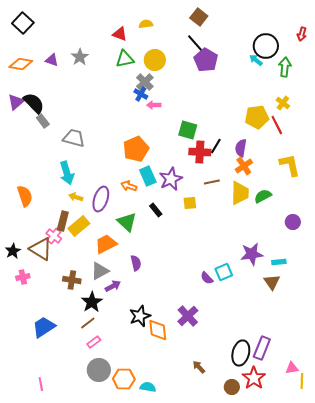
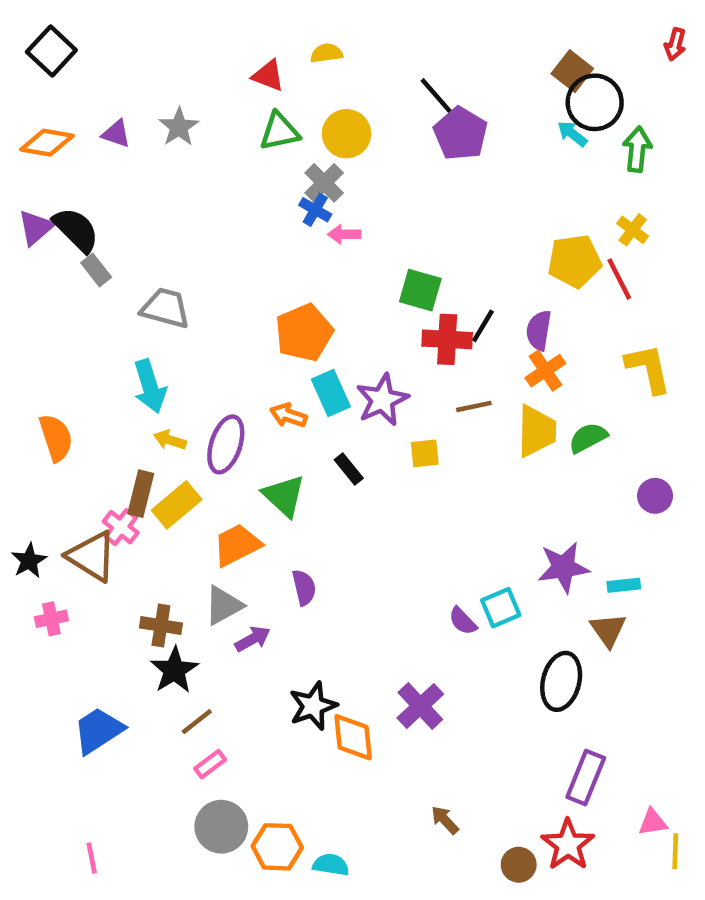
brown square: (199, 17) -> (572, 71), moved
red arrow: (302, 34) -> (675, 44), moved
black star: (92, 302) -> (174, 670), moved
black ellipse: (241, 353) -> (561, 681), moved

